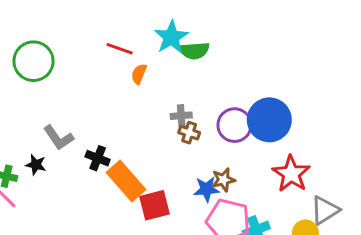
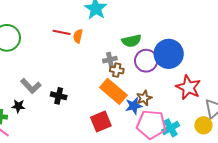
red line: (120, 49) -> (62, 32), moved
green semicircle: (194, 51) -> (131, 41), moved
orange rectangle: (126, 181) -> (113, 91), moved

